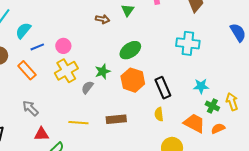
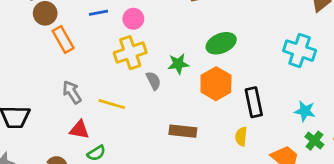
orange rectangle: (27, 70) -> (63, 40), moved
gray semicircle: (87, 87) -> (154, 81), turned 104
yellow line: (78, 123) -> (112, 104), moved

